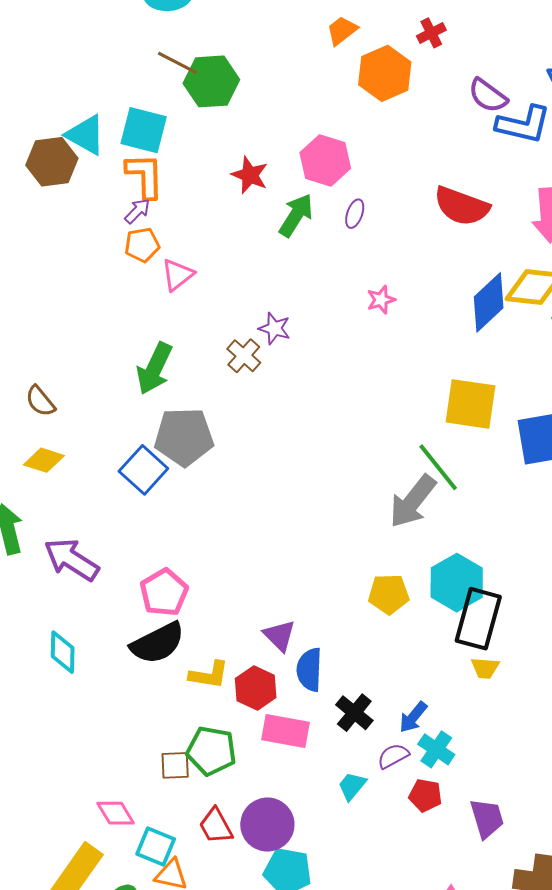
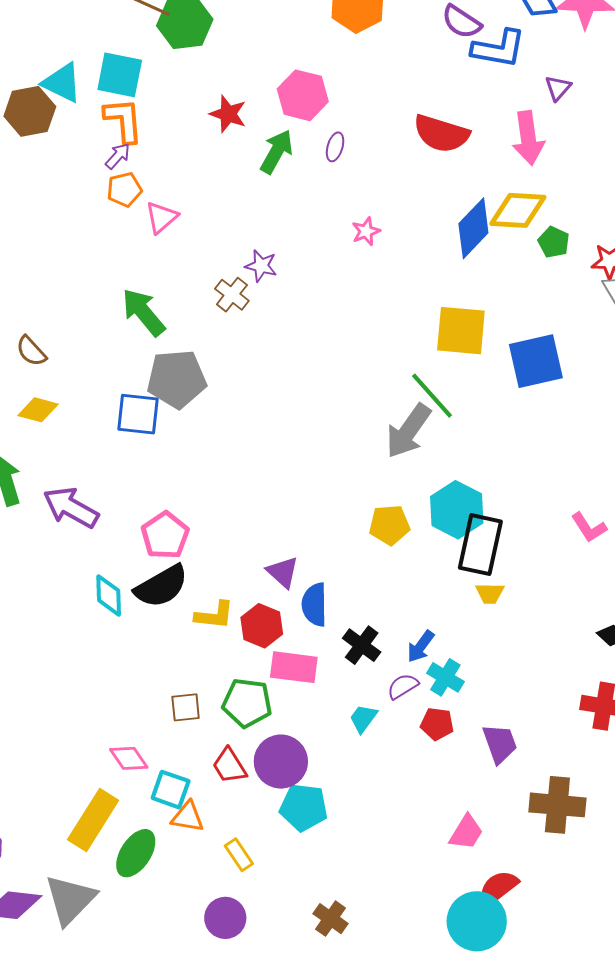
green arrow: (154, 368) -> (143, 312), turned 118
blue square: (143, 470) -> (138, 414), turned -33
cyan diamond: (63, 652) -> (109, 595), moved
green pentagon: (211, 751) -> (247, 703), moved

